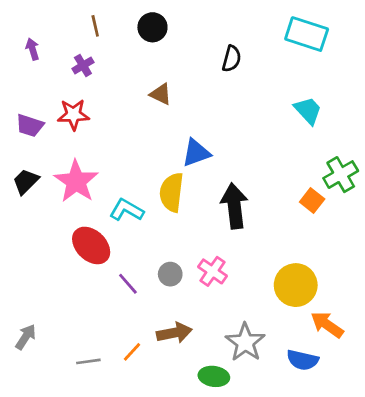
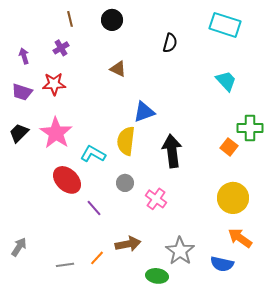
purple arrow: (32, 49) -> (24, 56), moved
green cross: (341, 175) -> (250, 128), turned 30
gray circle: (170, 274) -> (125, 183), moved
yellow circle: (296, 285) -> (233, 198), moved

